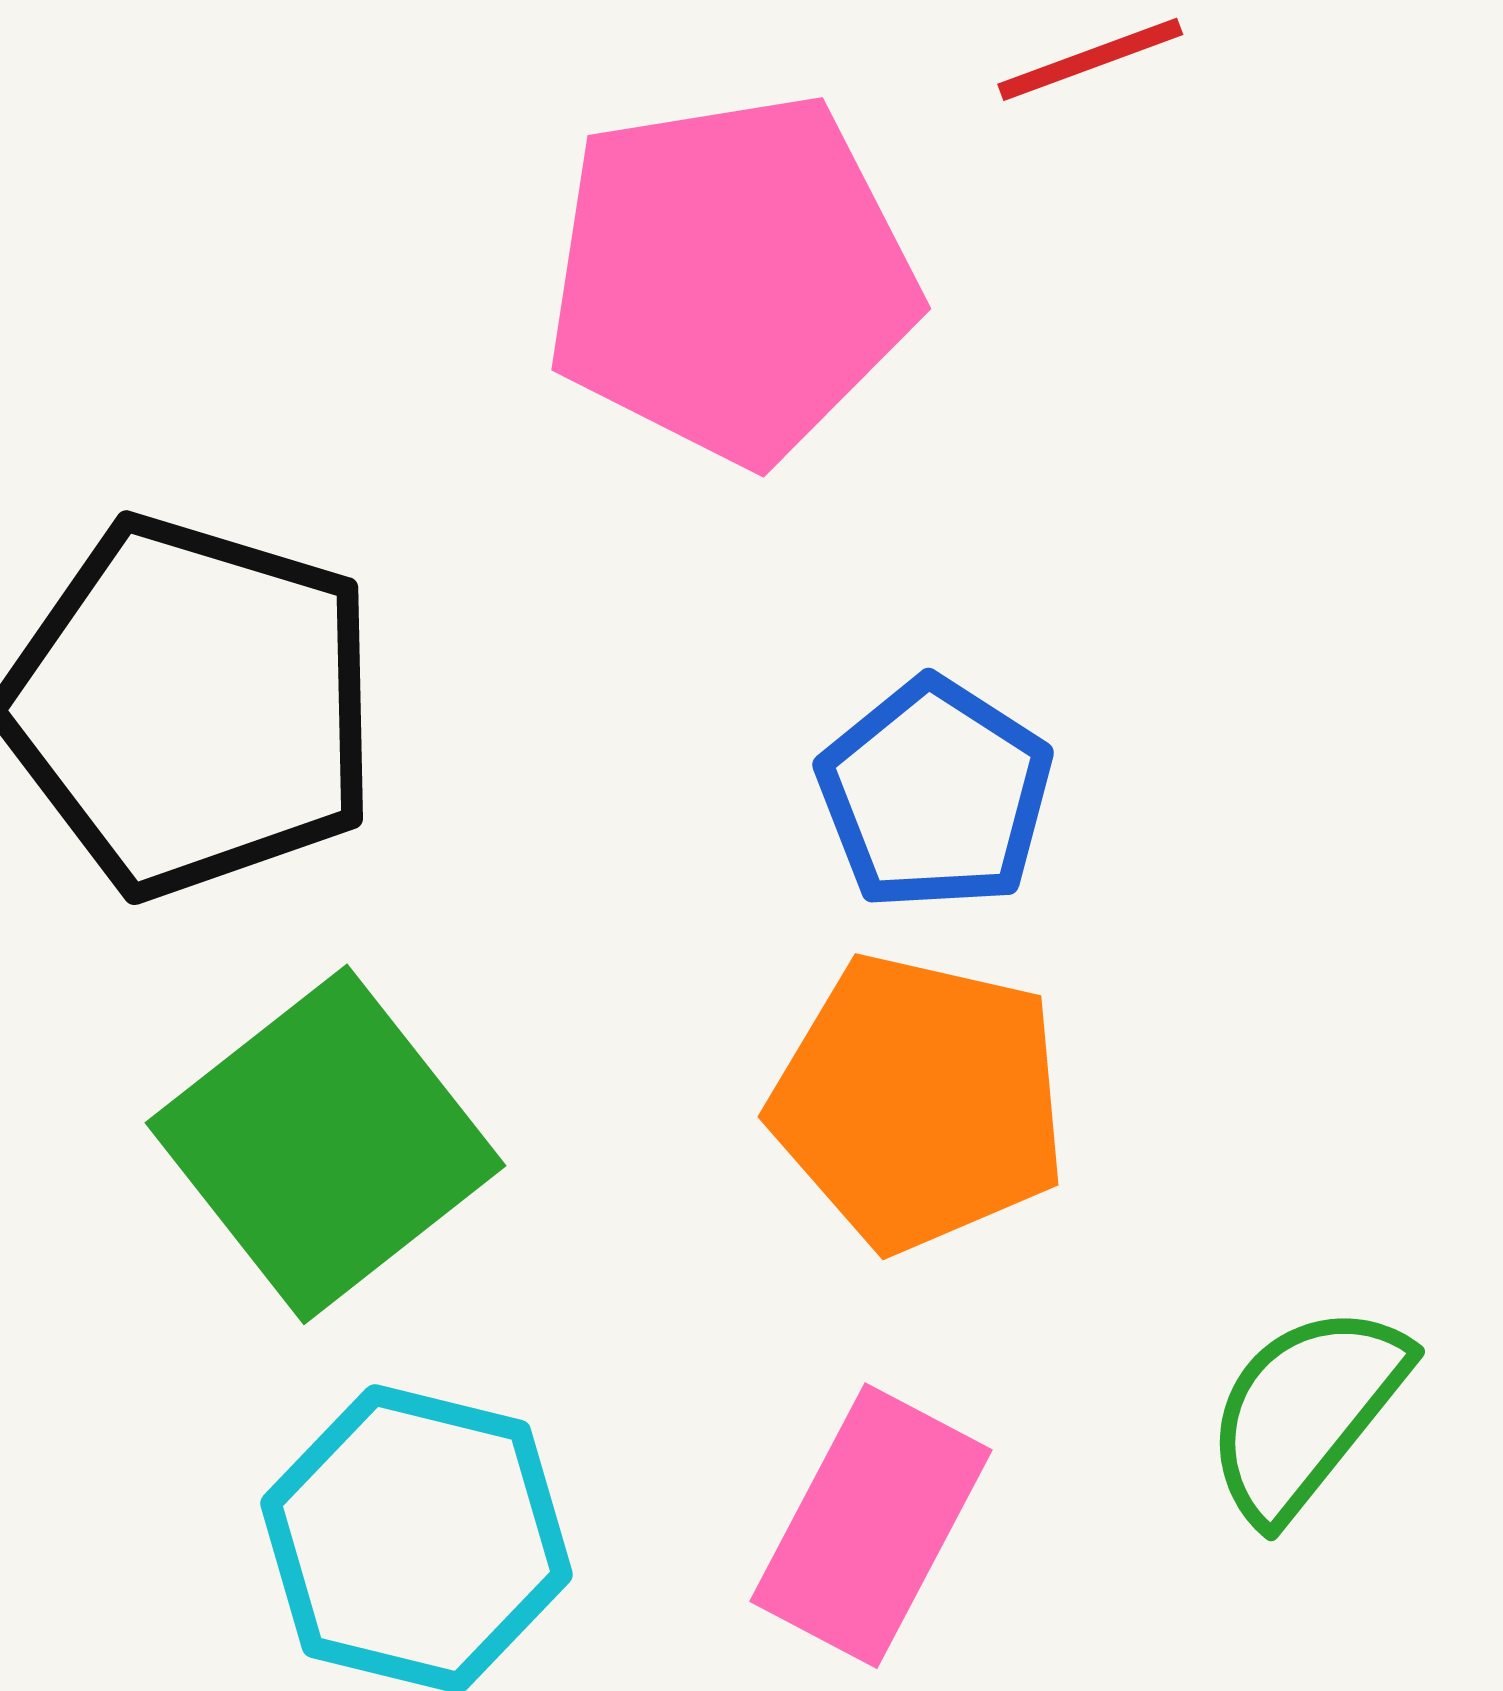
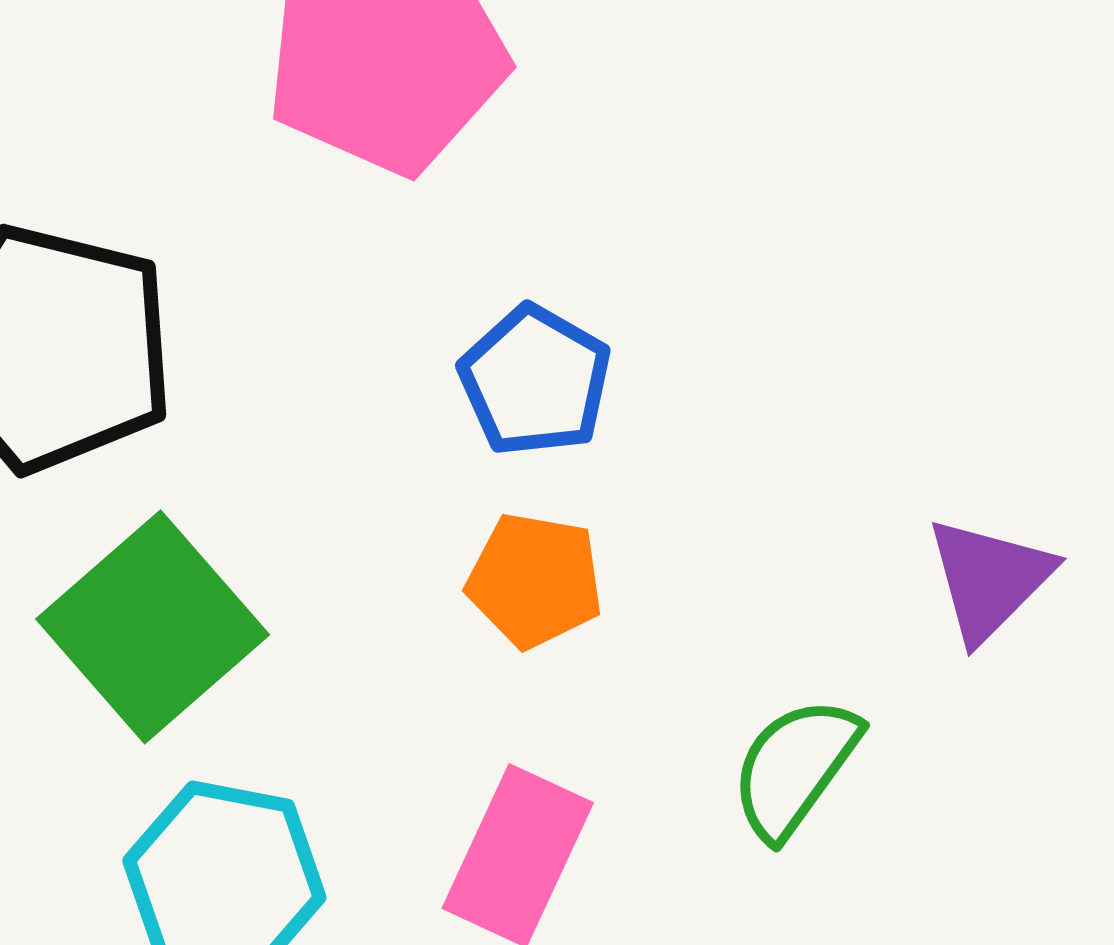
orange pentagon: (919, 1102) -> (535, 580), size x0.7

